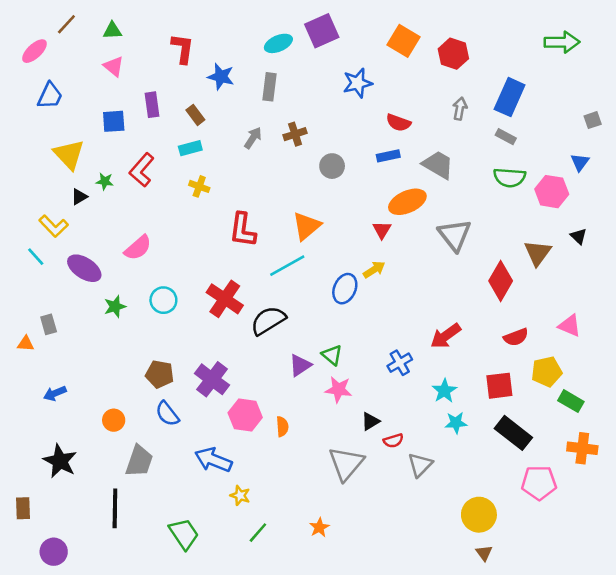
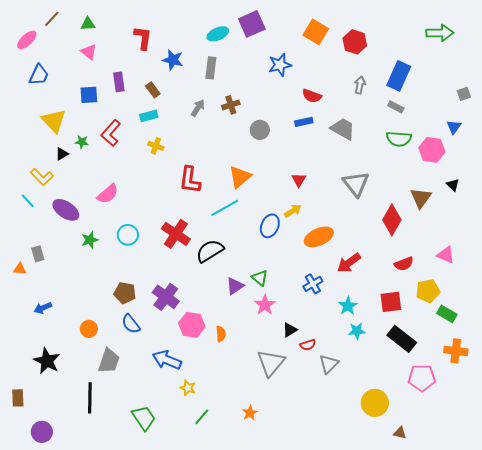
orange ellipse: (407, 202) -> (319, 237), moved
pink star: (338, 390) -> (265, 305), turned 30
brown triangle: (484, 553) -> (400, 433), moved, turned -40

